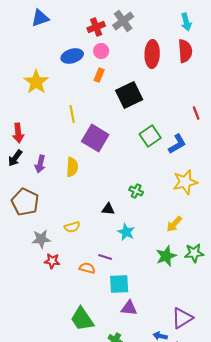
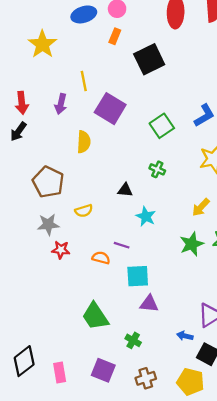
green square: (150, 136) -> (162, 126), moved
purple arrow: (40, 164) -> (61, 104), moved
brown pentagon: (25, 202) -> (48, 182), moved

